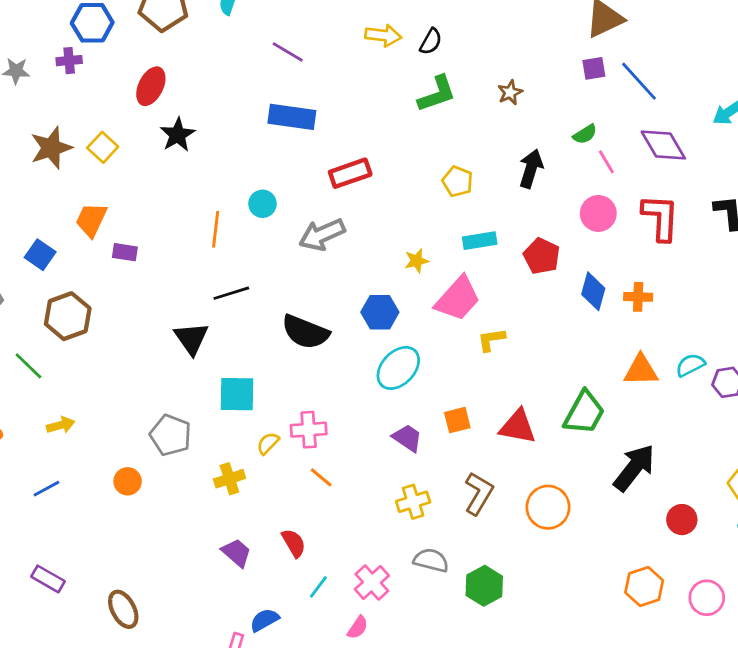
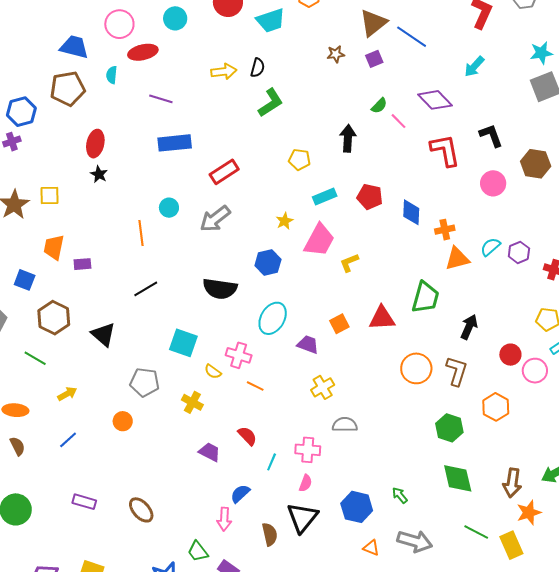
blue line: (639, 81) -> (412, 37), moved
red ellipse: (151, 86) -> (95, 144), moved
brown star: (510, 92) -> (336, 54), moved, turned 30
black star: (178, 135) -> (99, 174), size x0.7
yellow square: (103, 147) -> (50, 196), turned -30
pink circle: (598, 213) -> (493, 183), moved
black line: (231, 293) -> (146, 289), moved
orange cross: (638, 297) -> (445, 230), moved
black triangle: (191, 338) -> (103, 335), moved
cyan ellipse: (398, 368) -> (273, 318), moved
cyan square: (237, 394) -> (183, 343), turned 32
pink cross: (309, 430) -> (239, 355), turned 35
yellow semicircle: (268, 443) -> (213, 371), turned -84
black arrow: (634, 468) -> (469, 327), size x0.7
yellow cross: (229, 479) -> (192, 402), turned -30
brown L-shape: (479, 493) -> (457, 371), moved
pink cross: (372, 582) -> (308, 450), turned -30
green hexagon: (484, 586) -> (449, 428), moved
pink circle: (707, 598) -> (535, 371), moved

